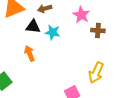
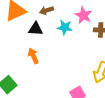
cyan star: (53, 32) -> (65, 27), moved

